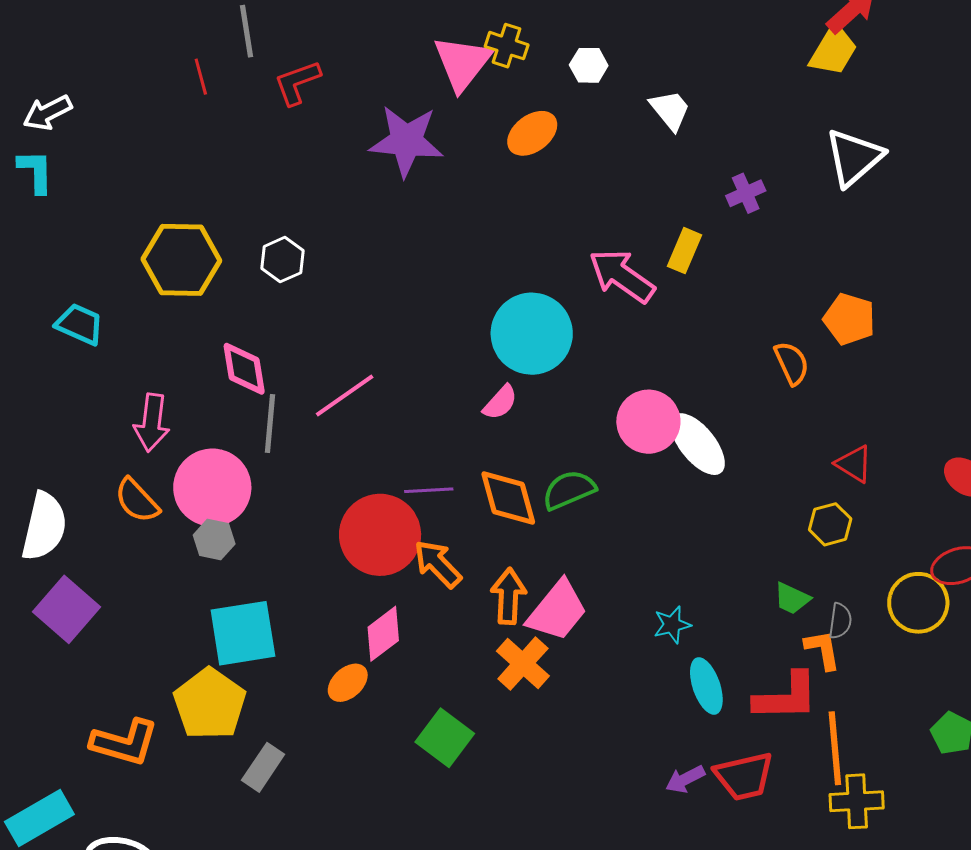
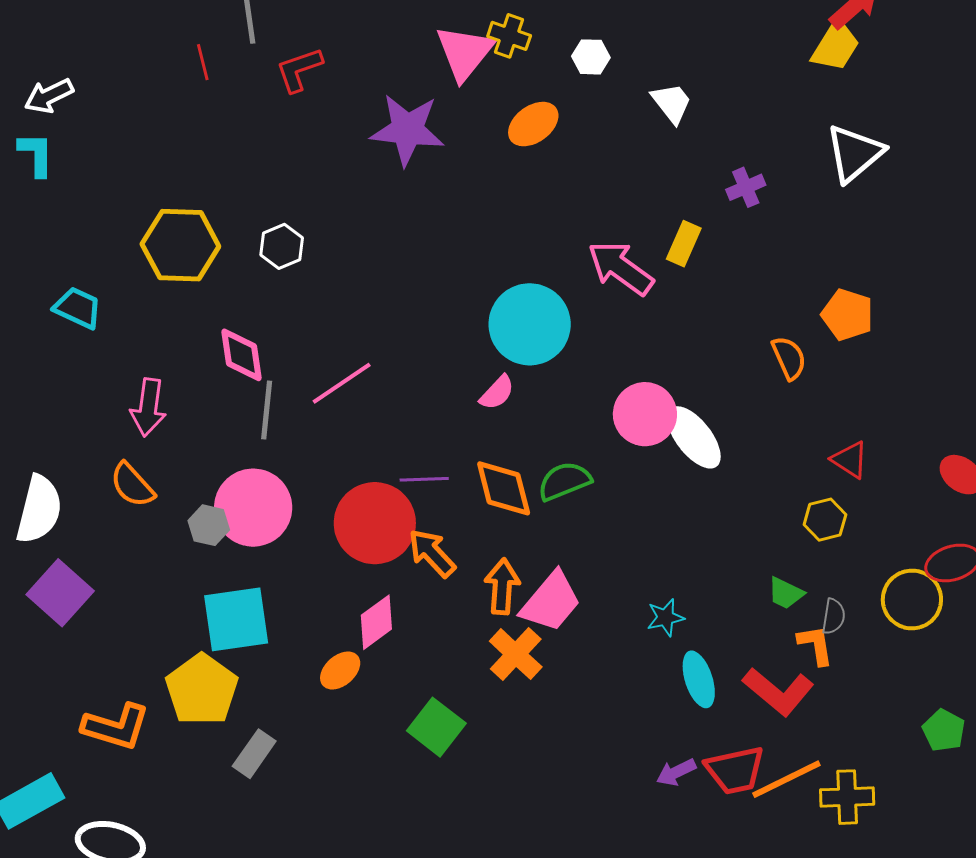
pink circle: (212, 488) -> (253, 508), moved
red L-shape: (786, 697) -> (778, 691), turned 40
orange line: (835, 748) -> (786, 779), moved, turned 68

